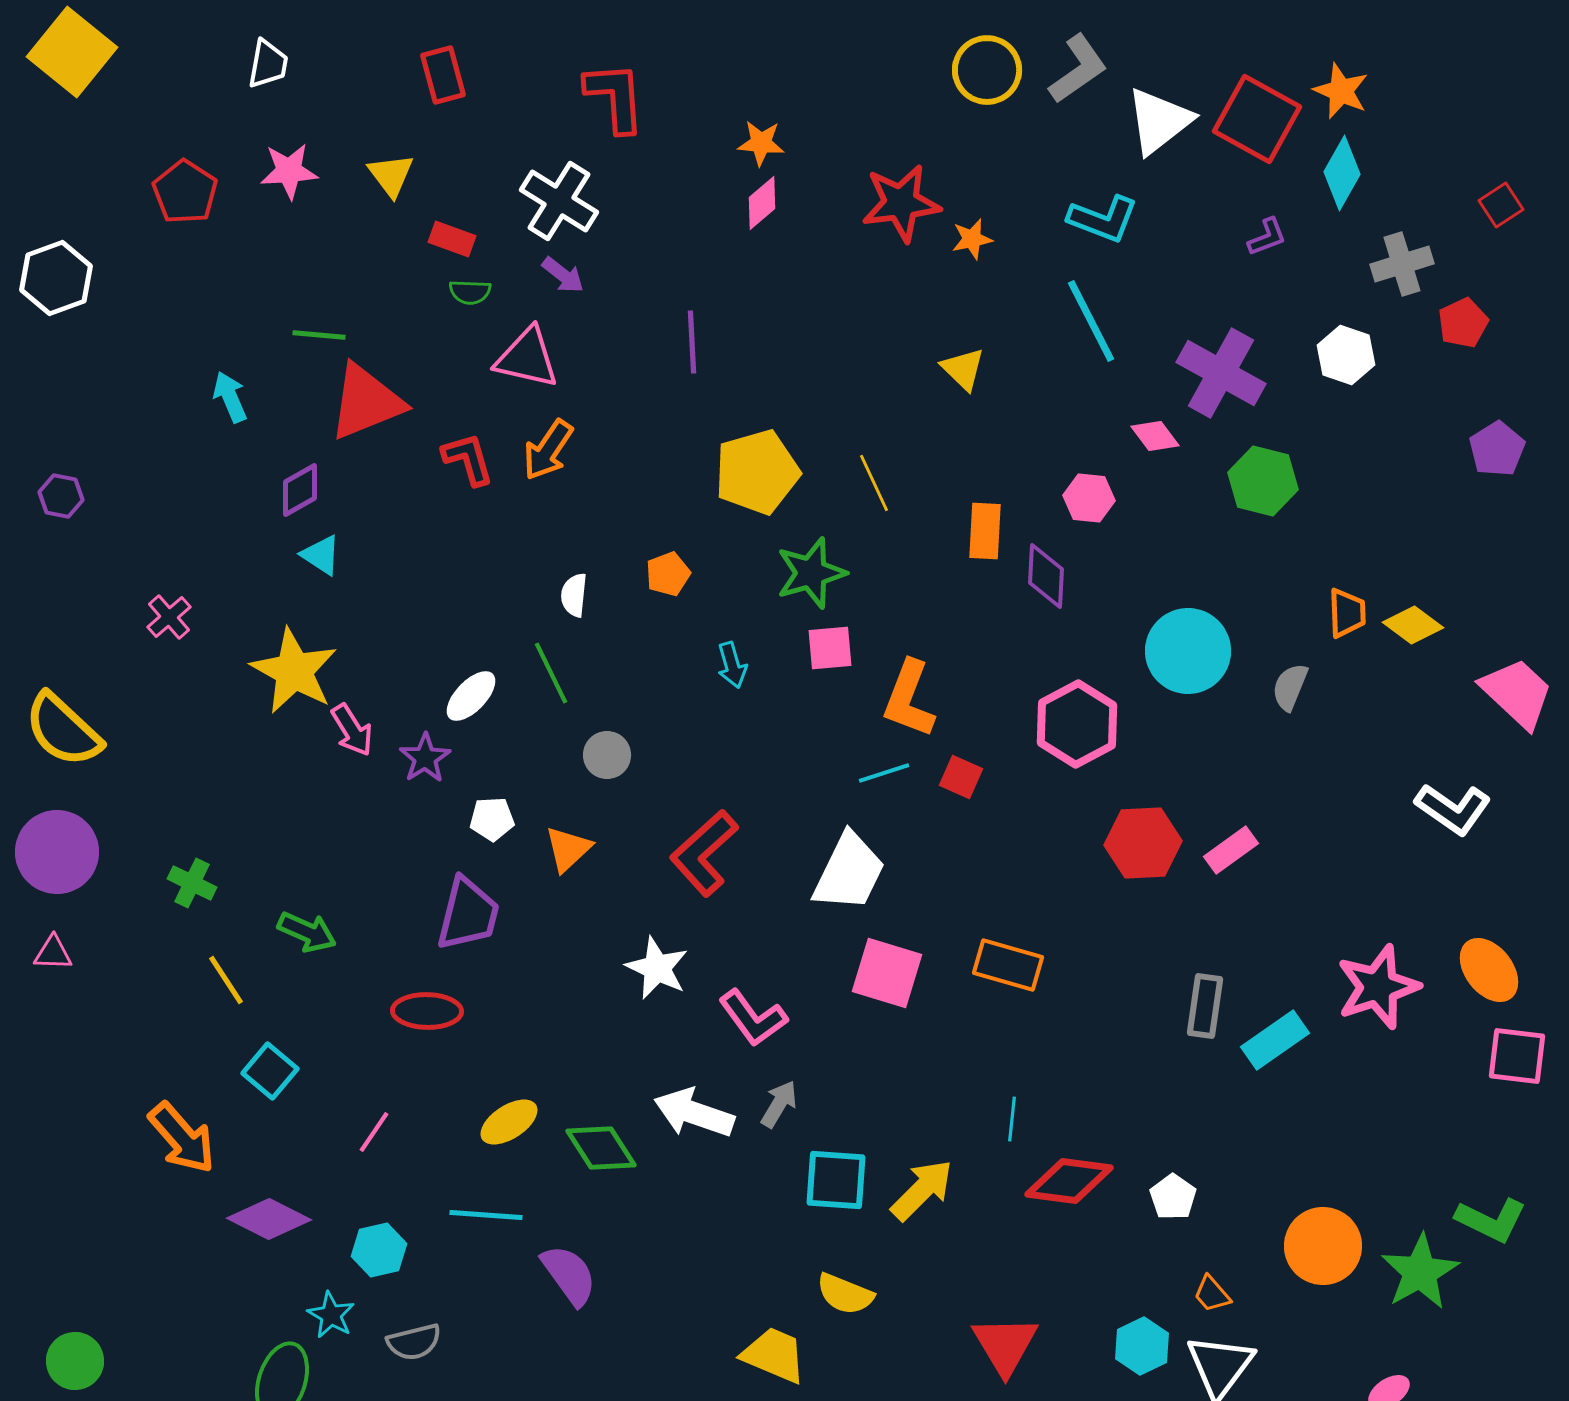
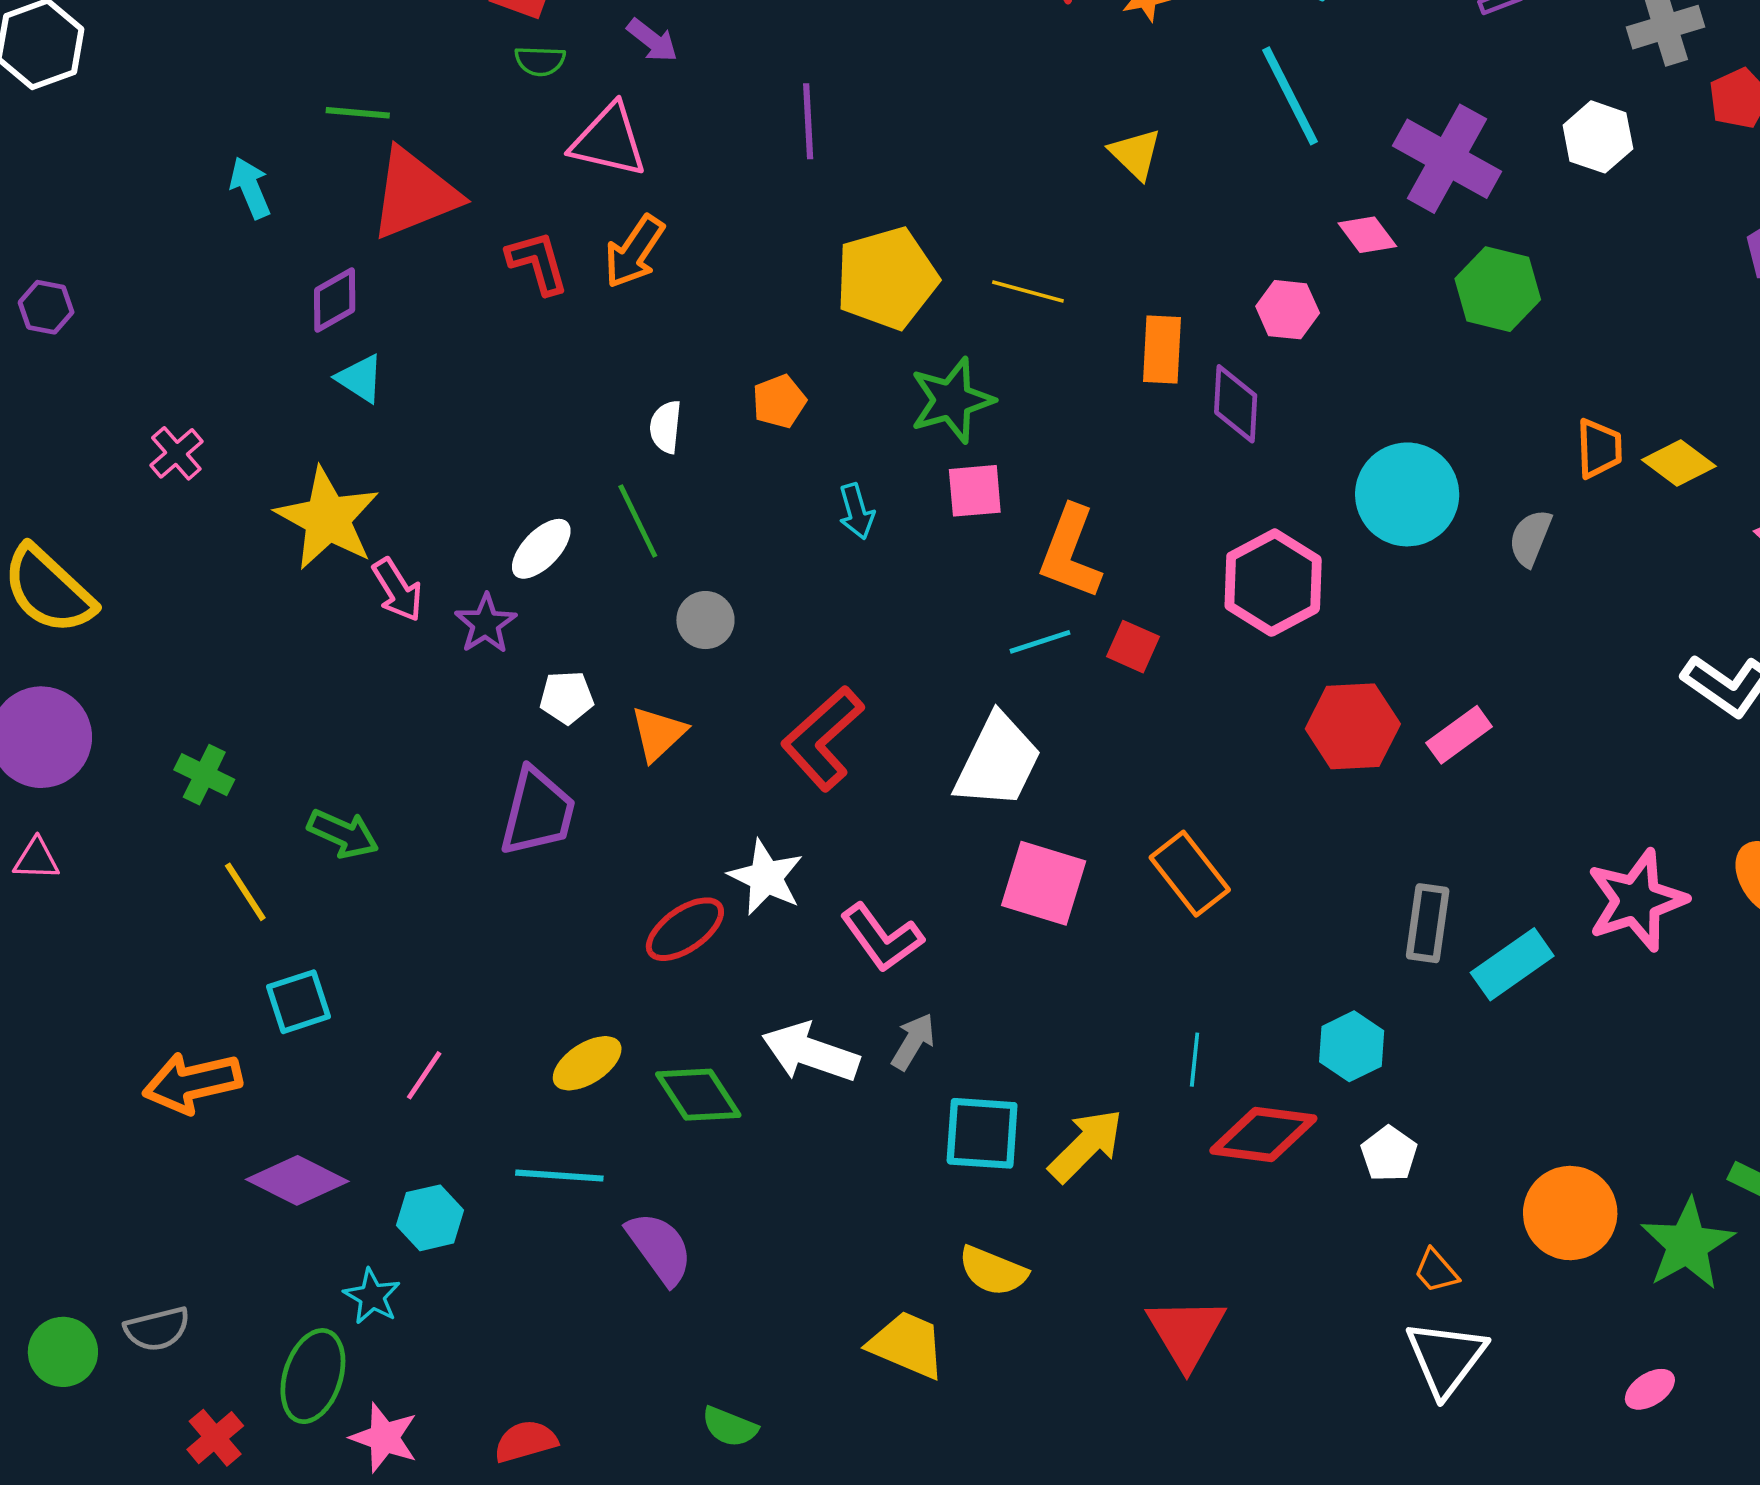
yellow line: (874, 483) -> (1028, 292), turned -50
orange rectangle: (1008, 965) -> (1190, 874), turned 36
red ellipse: (427, 1011) -> (685, 929), moved, turned -36
cyan square: (270, 1071) -> (298, 1002), turned 32
orange arrow: (182, 1138) -> (192, 1083), turned 118
gray semicircle: (414, 1342) -> (157, 1329), moved
cyan hexagon: (1142, 1346) -> (1352, 1046), moved

